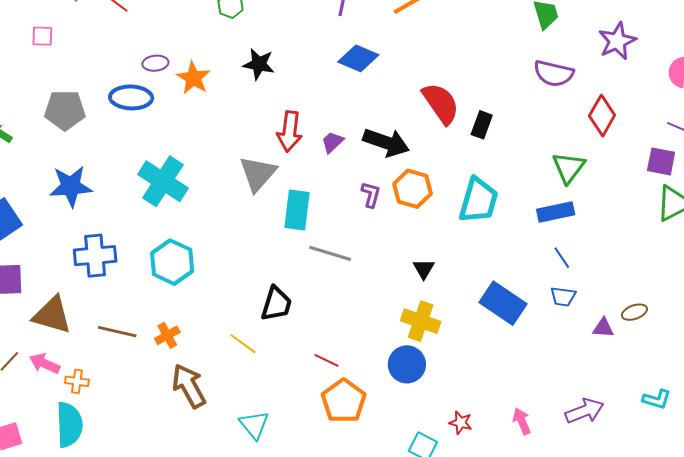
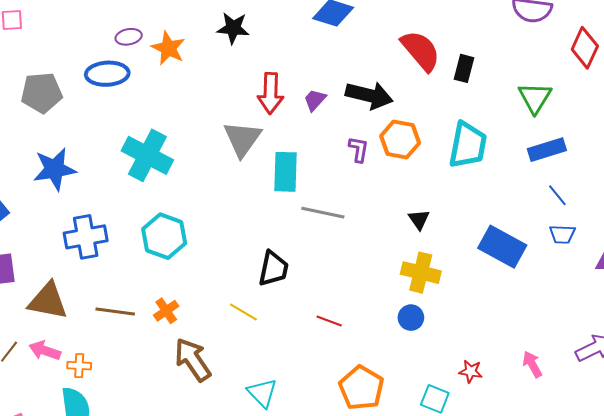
green triangle: (569, 167) -> (535, 98), moved
blue circle: (407, 364) -> (411, 318), size x0.7
orange pentagon: (344, 401) -> (361, 388), moved

